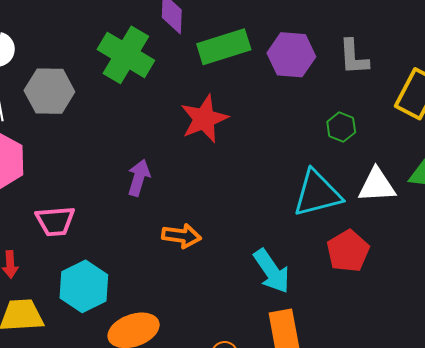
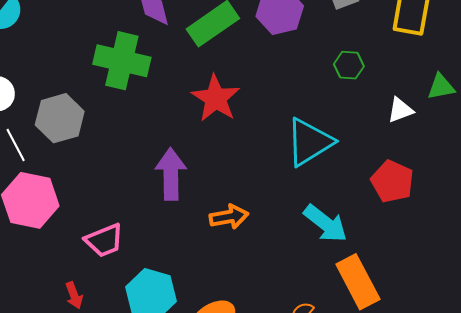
purple arrow: (139, 178) -> (171, 174), size x1.4
white triangle: (377, 185) -> (400, 110), size x0.7
cyan triangle: (317, 193) -> (309, 142), moved

